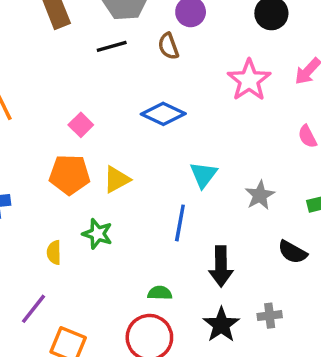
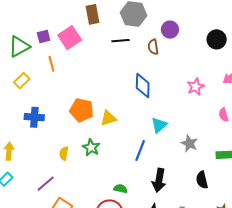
pink star: (249, 80) -> (196, 87), moved, size x0.7
blue diamond: (163, 114) -> (143, 85), turned 55
pink square: (81, 125) -> (70, 38), moved, size x1.6
gray star: (260, 195) -> (189, 143), turned -30
black semicircle: (293, 252) -> (202, 180), turned 36

